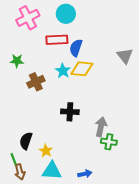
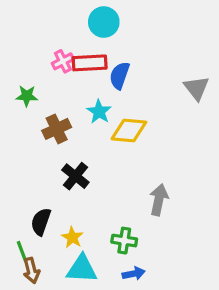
pink cross: (28, 18) -> (63, 61), moved, size x0.6
yellow diamond: (82, 69) -> (129, 131), moved
black cross: (70, 112) -> (75, 176), moved, turned 36
green cross: (109, 142) -> (124, 241), moved

